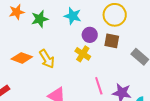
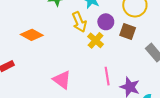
yellow arrow: (47, 59) -> (79, 22), moved

